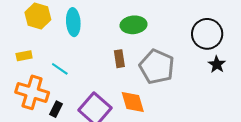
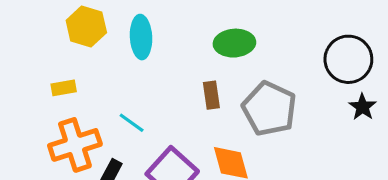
cyan line: (60, 69) -> (132, 123), moved
orange cross: (32, 92) -> (75, 145), turned -36

